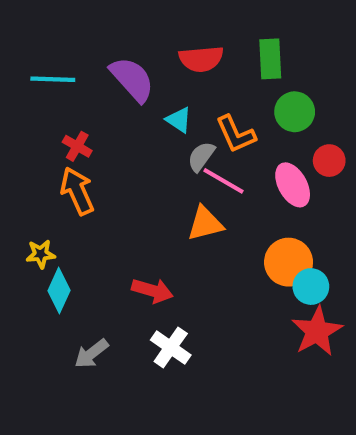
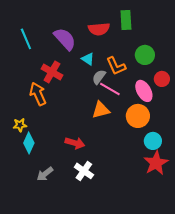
green rectangle: (270, 59) -> (126, 20), moved
cyan line: (53, 79) -> (26, 39), turned 65
red cross: (77, 146) -> (52, 72), moved, size x1.5
orange circle: (289, 262) -> (138, 116), moved

